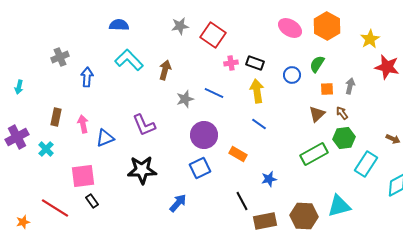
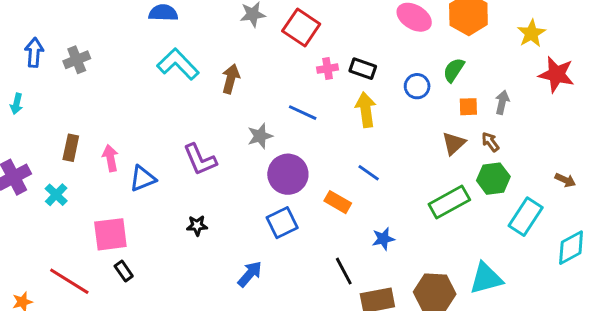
blue arrow: (87, 77) -> (34, 52), moved
gray star: (185, 99) -> (260, 136), moved
blue line: (259, 124) -> (369, 173), moved
black star: (142, 170) -> (197, 226), size x0.5

